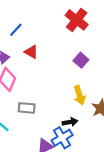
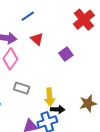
purple square: (81, 60) -> (66, 54), moved
yellow arrow: (79, 95) -> (50, 97), moved

